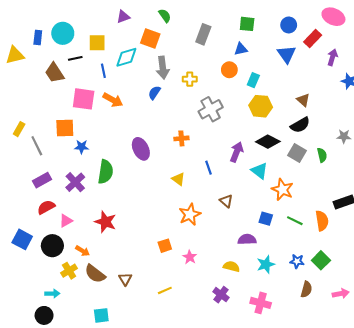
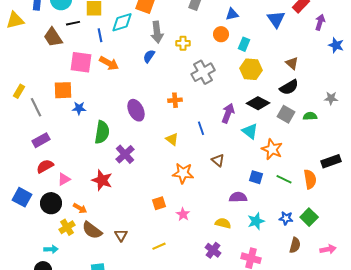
green semicircle: (322, 155) -> (310, 116), turned -80
purple cross: (75, 182) -> (125, 154), moved
orange star: (190, 214) -> (183, 173), turned 30

